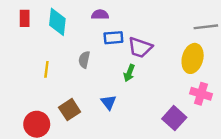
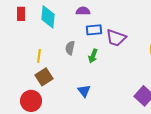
green arrow: (129, 73) -> (93, 56), moved
blue triangle: (109, 102) -> (84, 91), moved
brown square: (70, 110) -> (44, 77), moved

